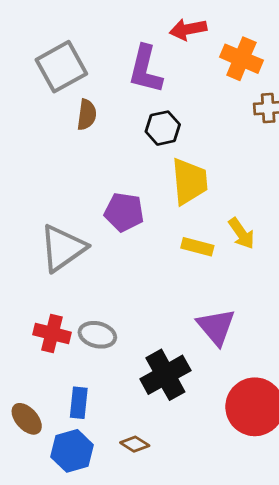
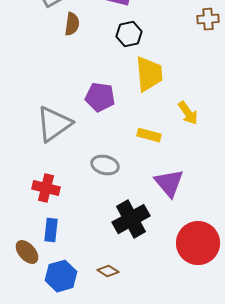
yellow rectangle: (197, 247) -> (149, 135), moved
gray ellipse: (97, 335) -> (105, 165), moved
blue rectangle: (79, 403) -> (51, 230), moved

